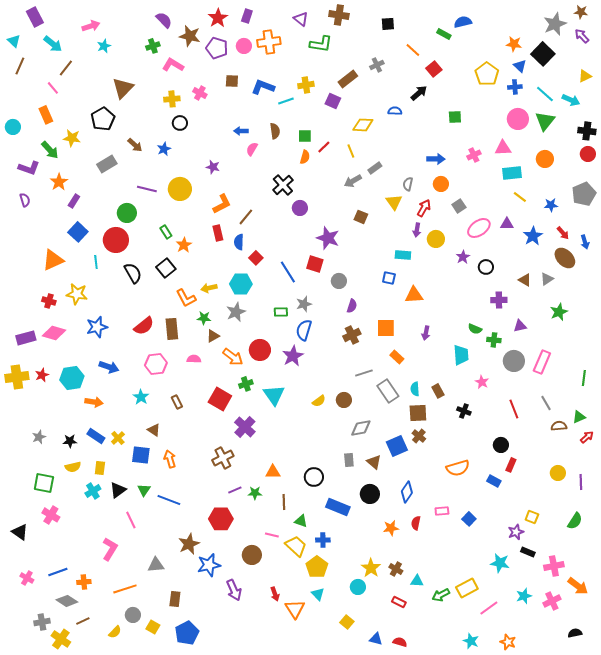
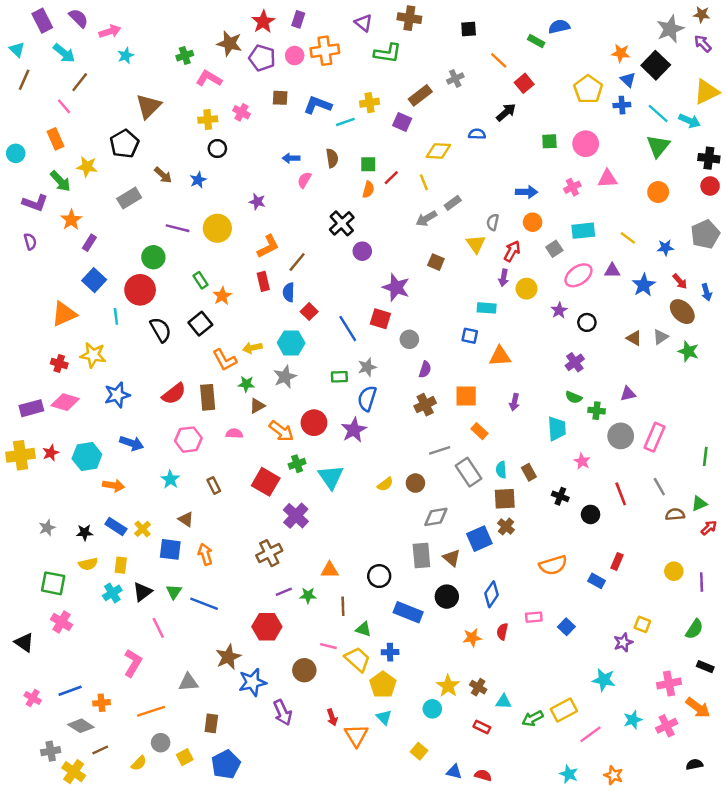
purple semicircle: (164, 20) -> (78, 18), moved
yellow triangle: (585, 76) -> (706, 92), size x1.6
pink circle: (518, 119) -> (586, 144), moved
cyan rectangle: (512, 173) -> (583, 231), moved
purple cross: (499, 300) -> (575, 362), moved, turned -35
green star: (559, 312) -> (688, 351), moved, turned -30
black circle: (501, 445) -> (591, 514), moved
gray rectangle: (349, 460) -> (421, 555), size x1.5
black rectangle: (528, 552) -> (705, 667), moved
yellow square: (153, 627) -> (185, 757), turned 32

